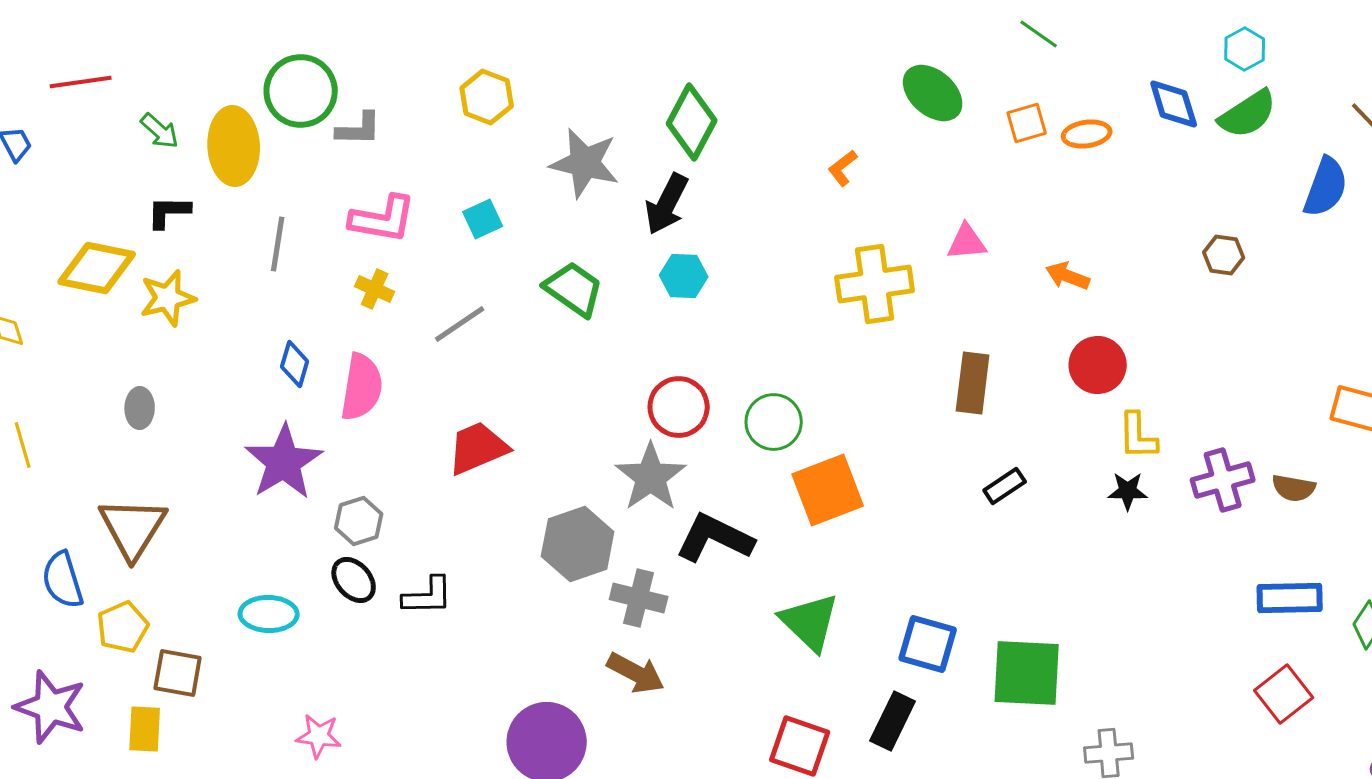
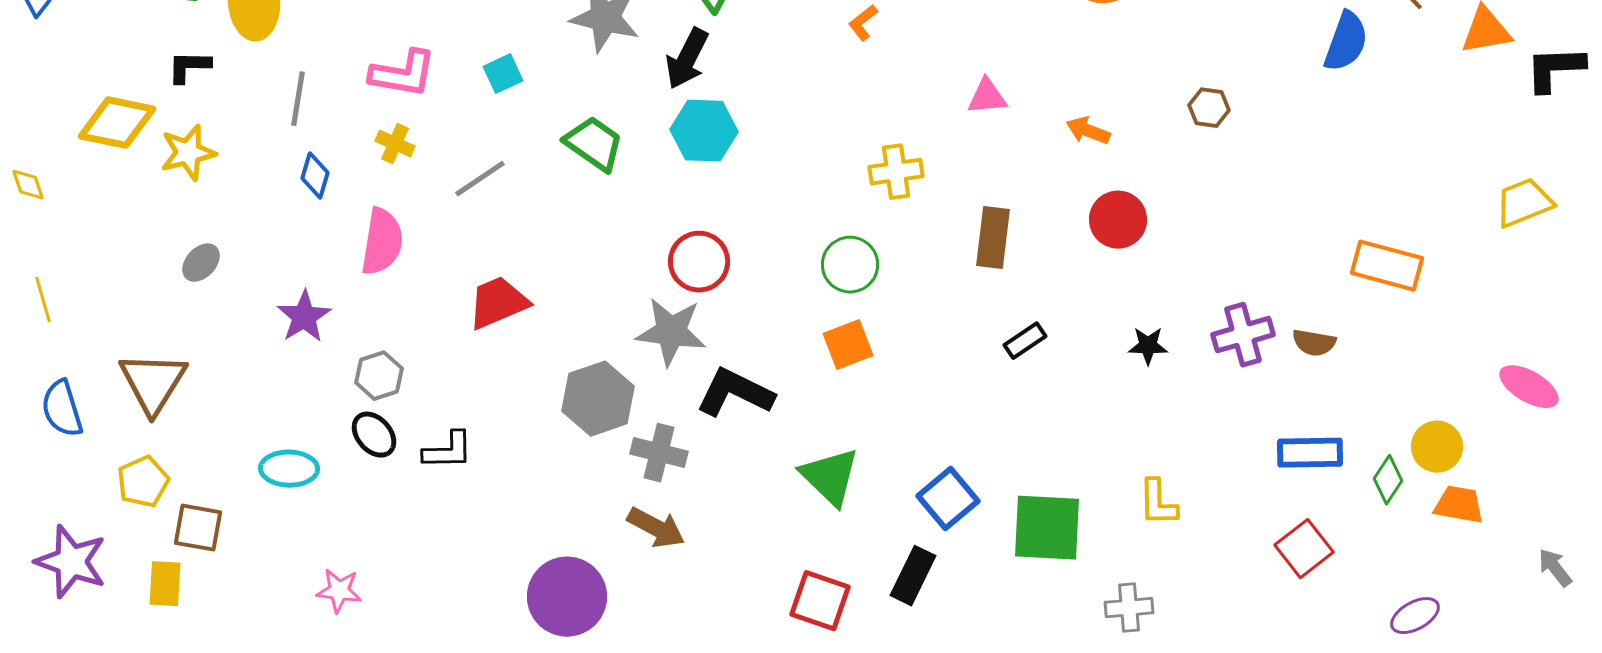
brown hexagon: (1224, 255) -> (1209, 108), moved
cyan hexagon: (684, 276) -> (704, 131), size x1.4
yellow cross: (875, 284) -> (896, 172), moved, size x0.7
blue diamond: (295, 364) -> (315, 176), moved
gray ellipse: (140, 408) -> (201, 263), moved, turned 42
green circle: (774, 422) -> (850, 265), moved
yellow L-shape: (1138, 436) -> (1158, 503), moved
purple star: (284, 462) -> (304, 317), size x0.7
gray star: (651, 477) -> (671, 332), turned -30
orange square: (828, 490) -> (848, 345), size x0.7
blue semicircle: (63, 580) -> (62, 409), moved
blue square: (928, 644) -> (948, 499), turned 34

